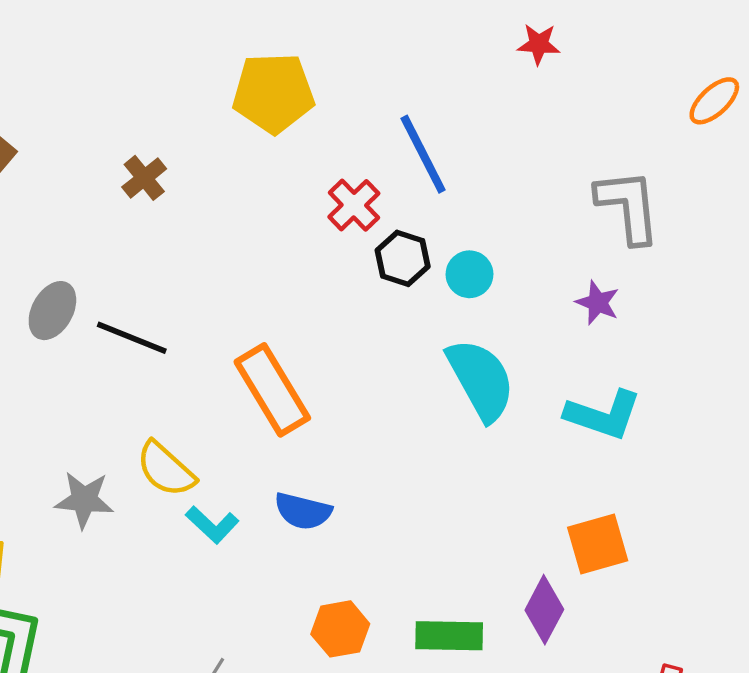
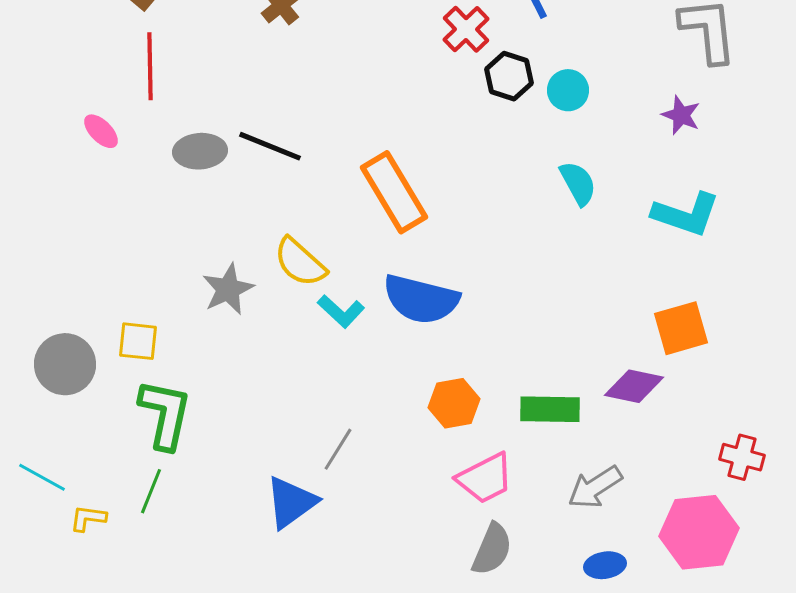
gray ellipse: (52, 311) -> (200, 151), moved, turned 57
cyan semicircle: (481, 380) -> (578, 183), size x0.6
gray star: (84, 500) -> (228, 289), turned -30
blue semicircle: (303, 511) -> (421, 299), size x1.5
purple diamond: (544, 610) -> (634, 386), turned 74

